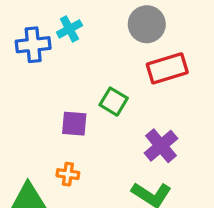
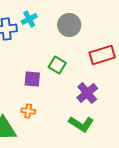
gray circle: (147, 24) -> (69, 25), moved
red rectangle: (167, 68) -> (102, 55), moved

